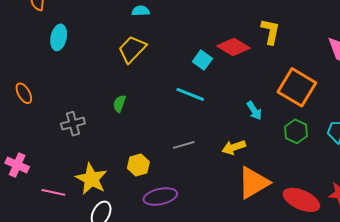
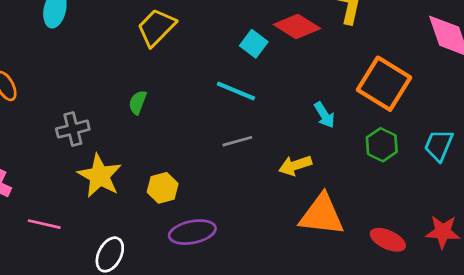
gray line: (184, 145) -> (237, 141), moved
yellow star: (91, 179) -> (100, 176), moved
orange triangle: (253, 183) -> (322, 215), turned 36
red ellipse: (301, 200) -> (388, 240), size x0.7

